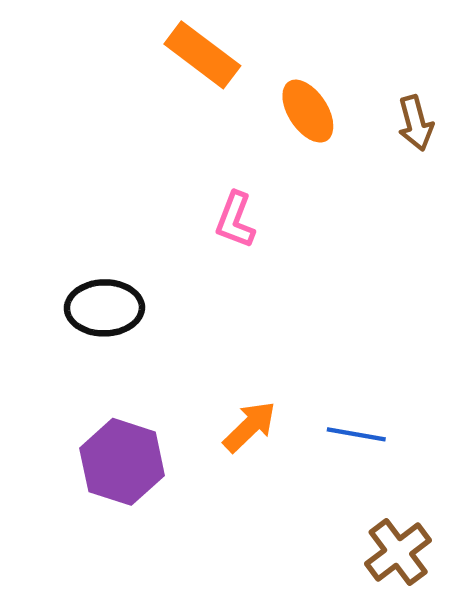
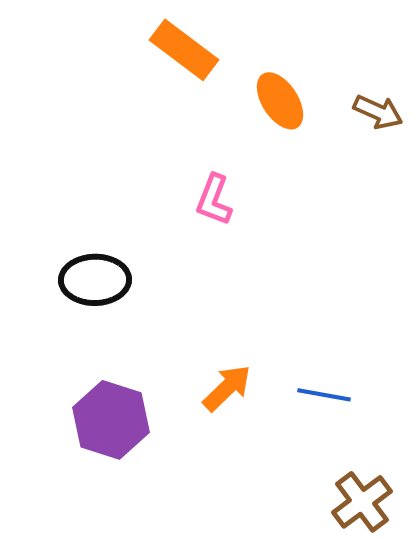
brown arrow: (416, 123) -> (378, 112), turned -51

